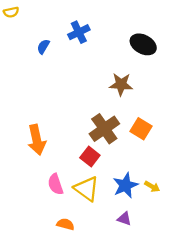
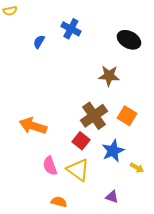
blue cross: (79, 32) -> (71, 29), turned -36
orange arrow: (37, 140) -> (33, 126), turned 120
blue star: (125, 185) -> (113, 151), moved

